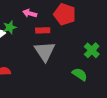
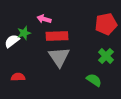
red pentagon: (65, 14) -> (106, 24), moved, turned -30
red rectangle: (43, 30) -> (57, 36), size x1.5

